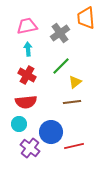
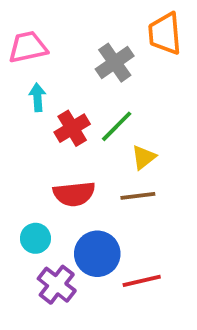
pink trapezoid: (27, 26) -> (28, 47), moved
cyan arrow: (28, 49) -> (37, 97), moved
red cross: (27, 75) -> (72, 128), moved, turned 30
red semicircle: (26, 102) -> (74, 194), moved

